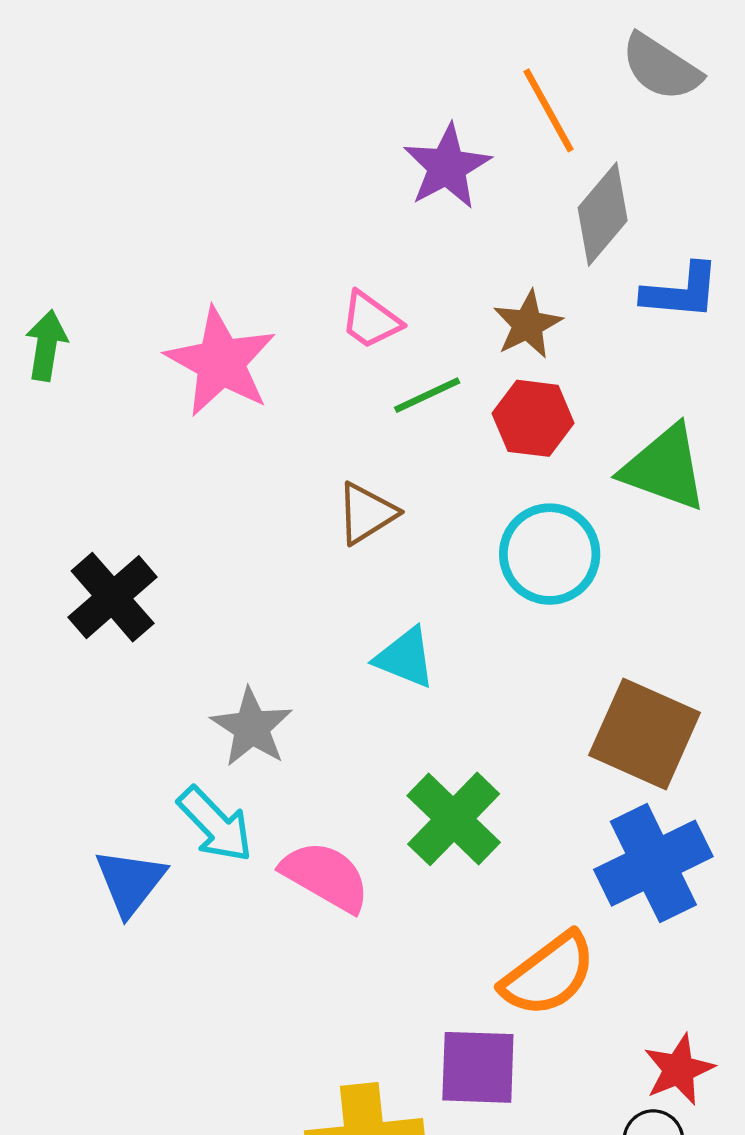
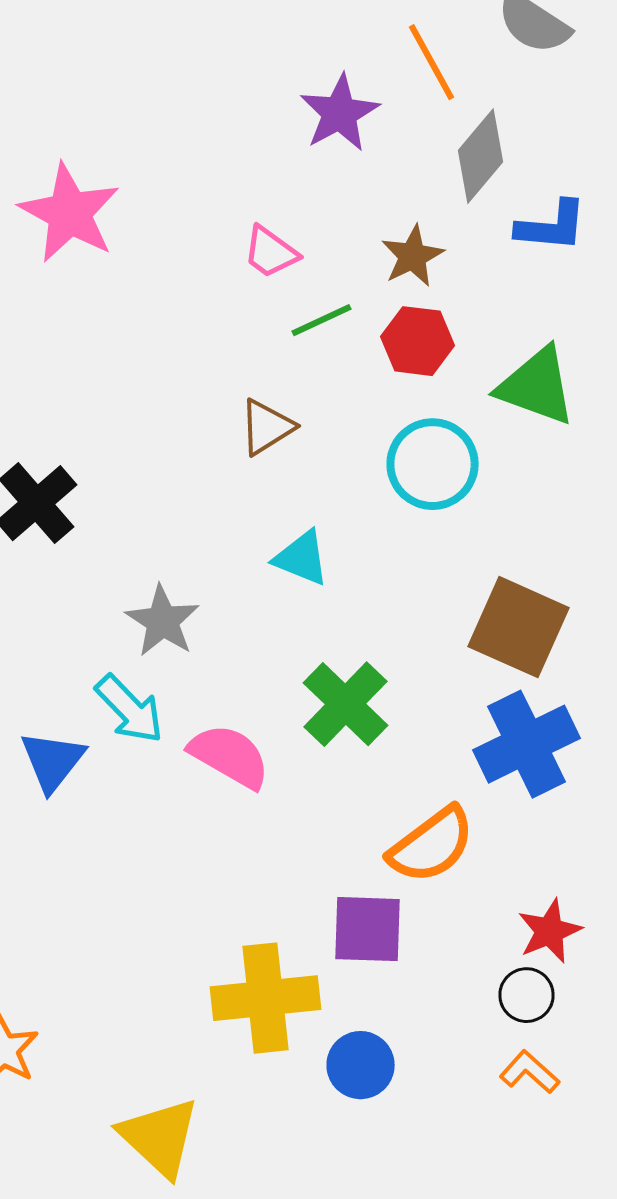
pink star: (221, 362) -> (70, 213), moved

